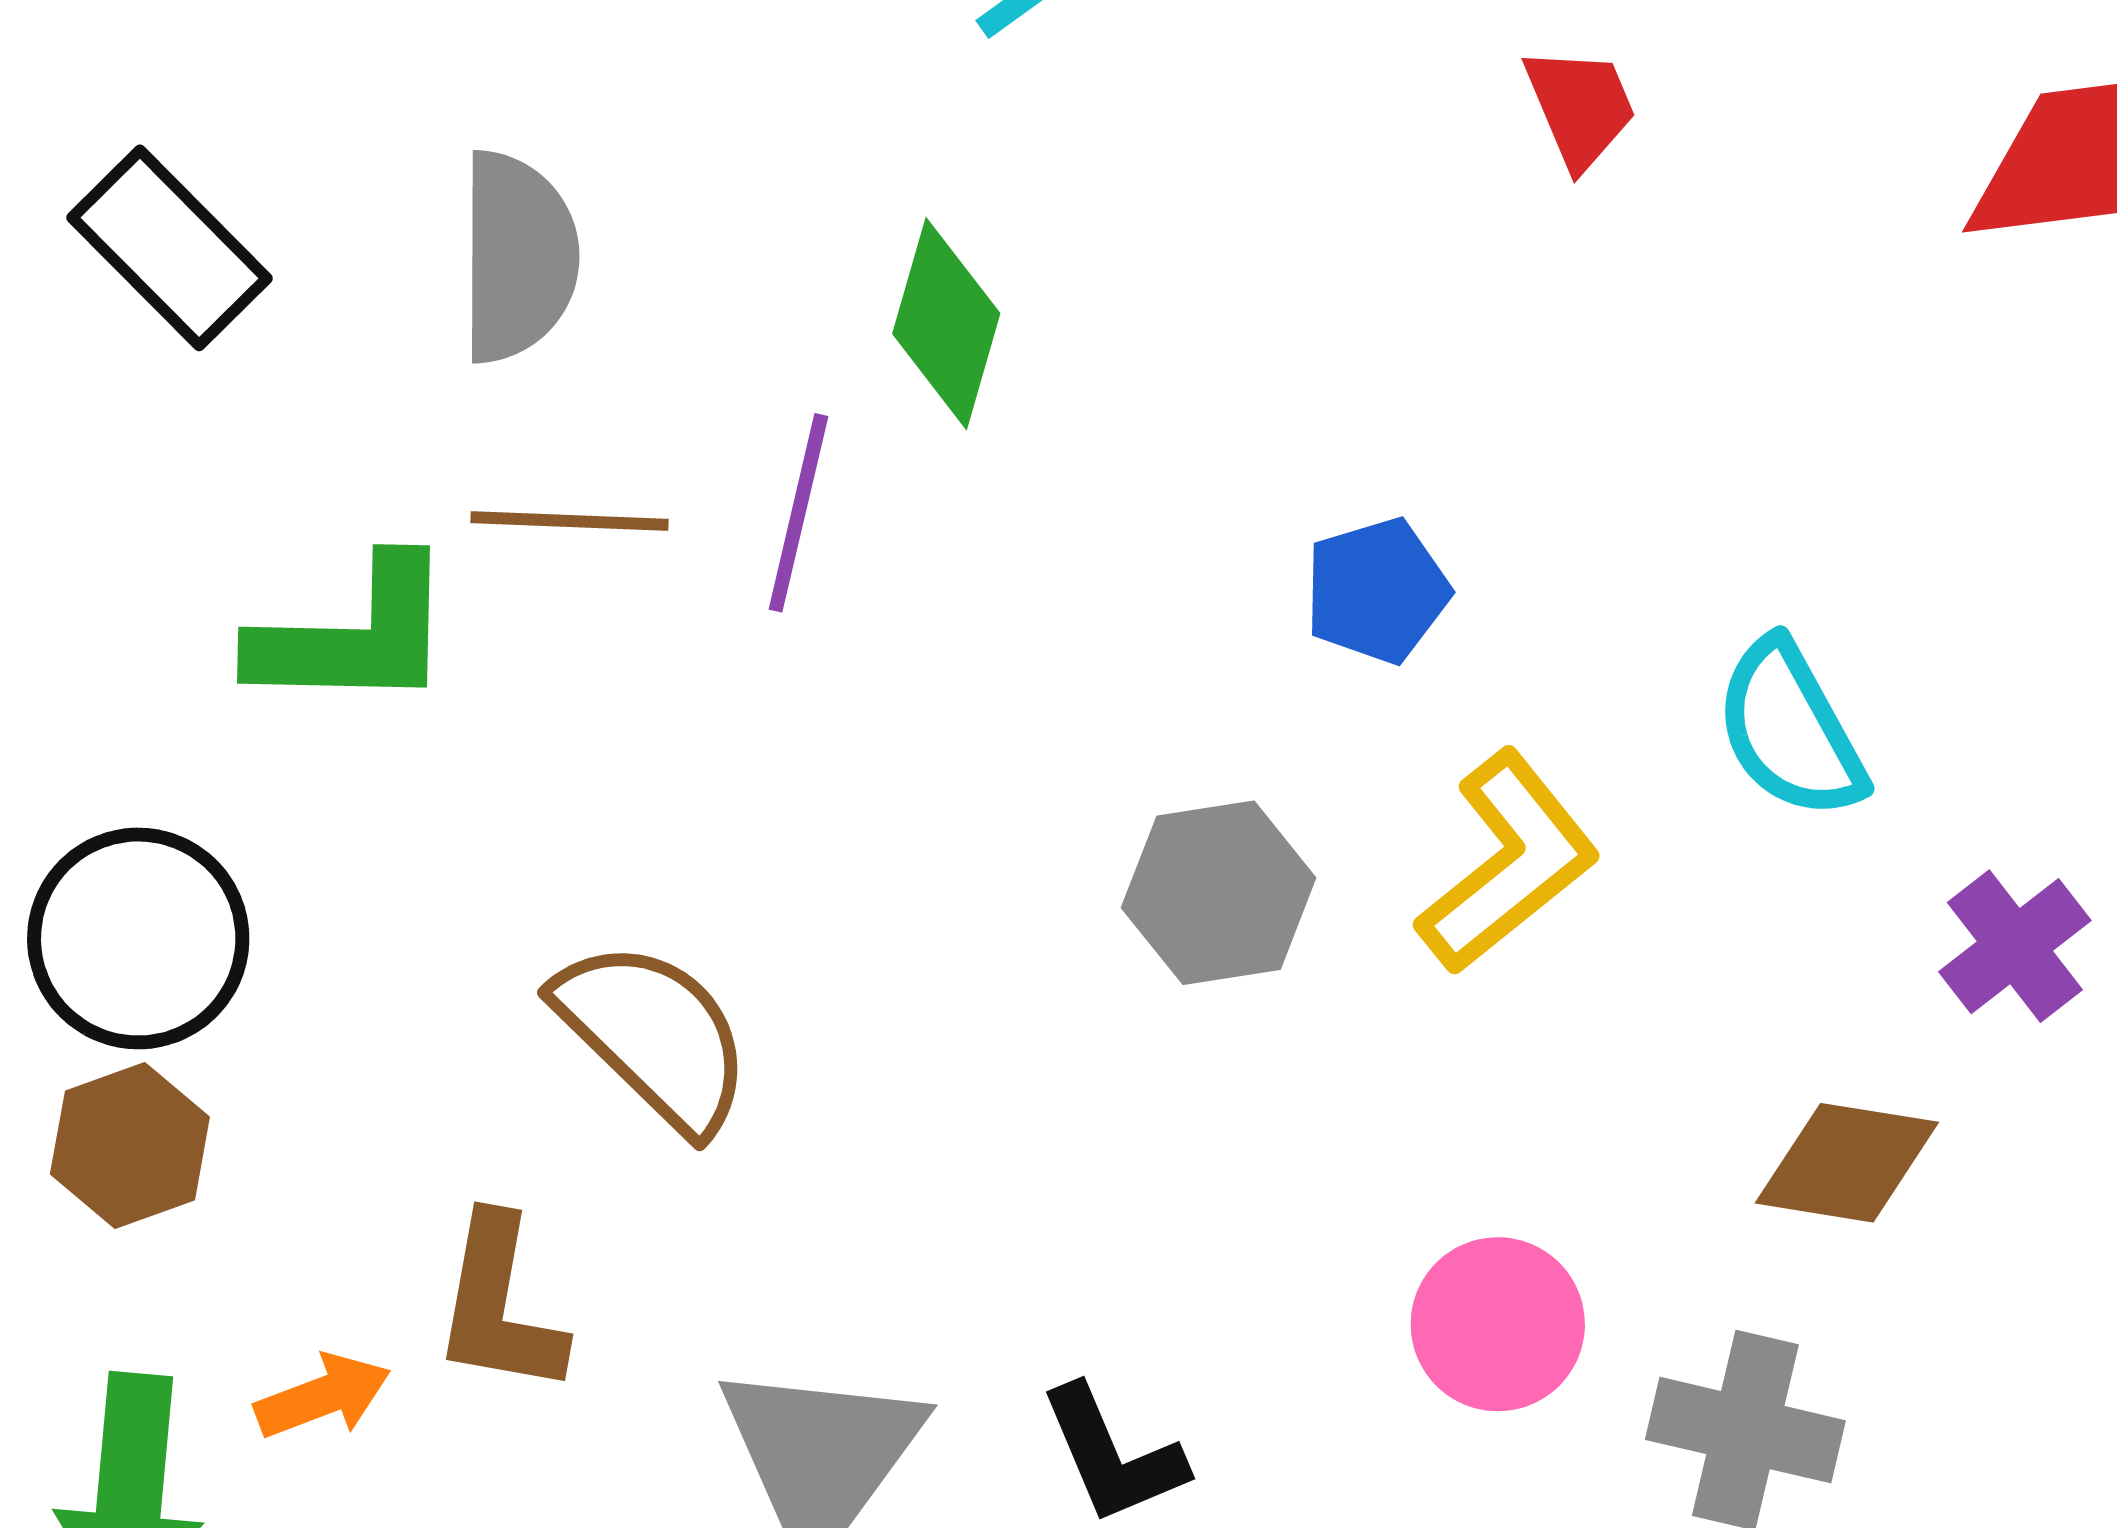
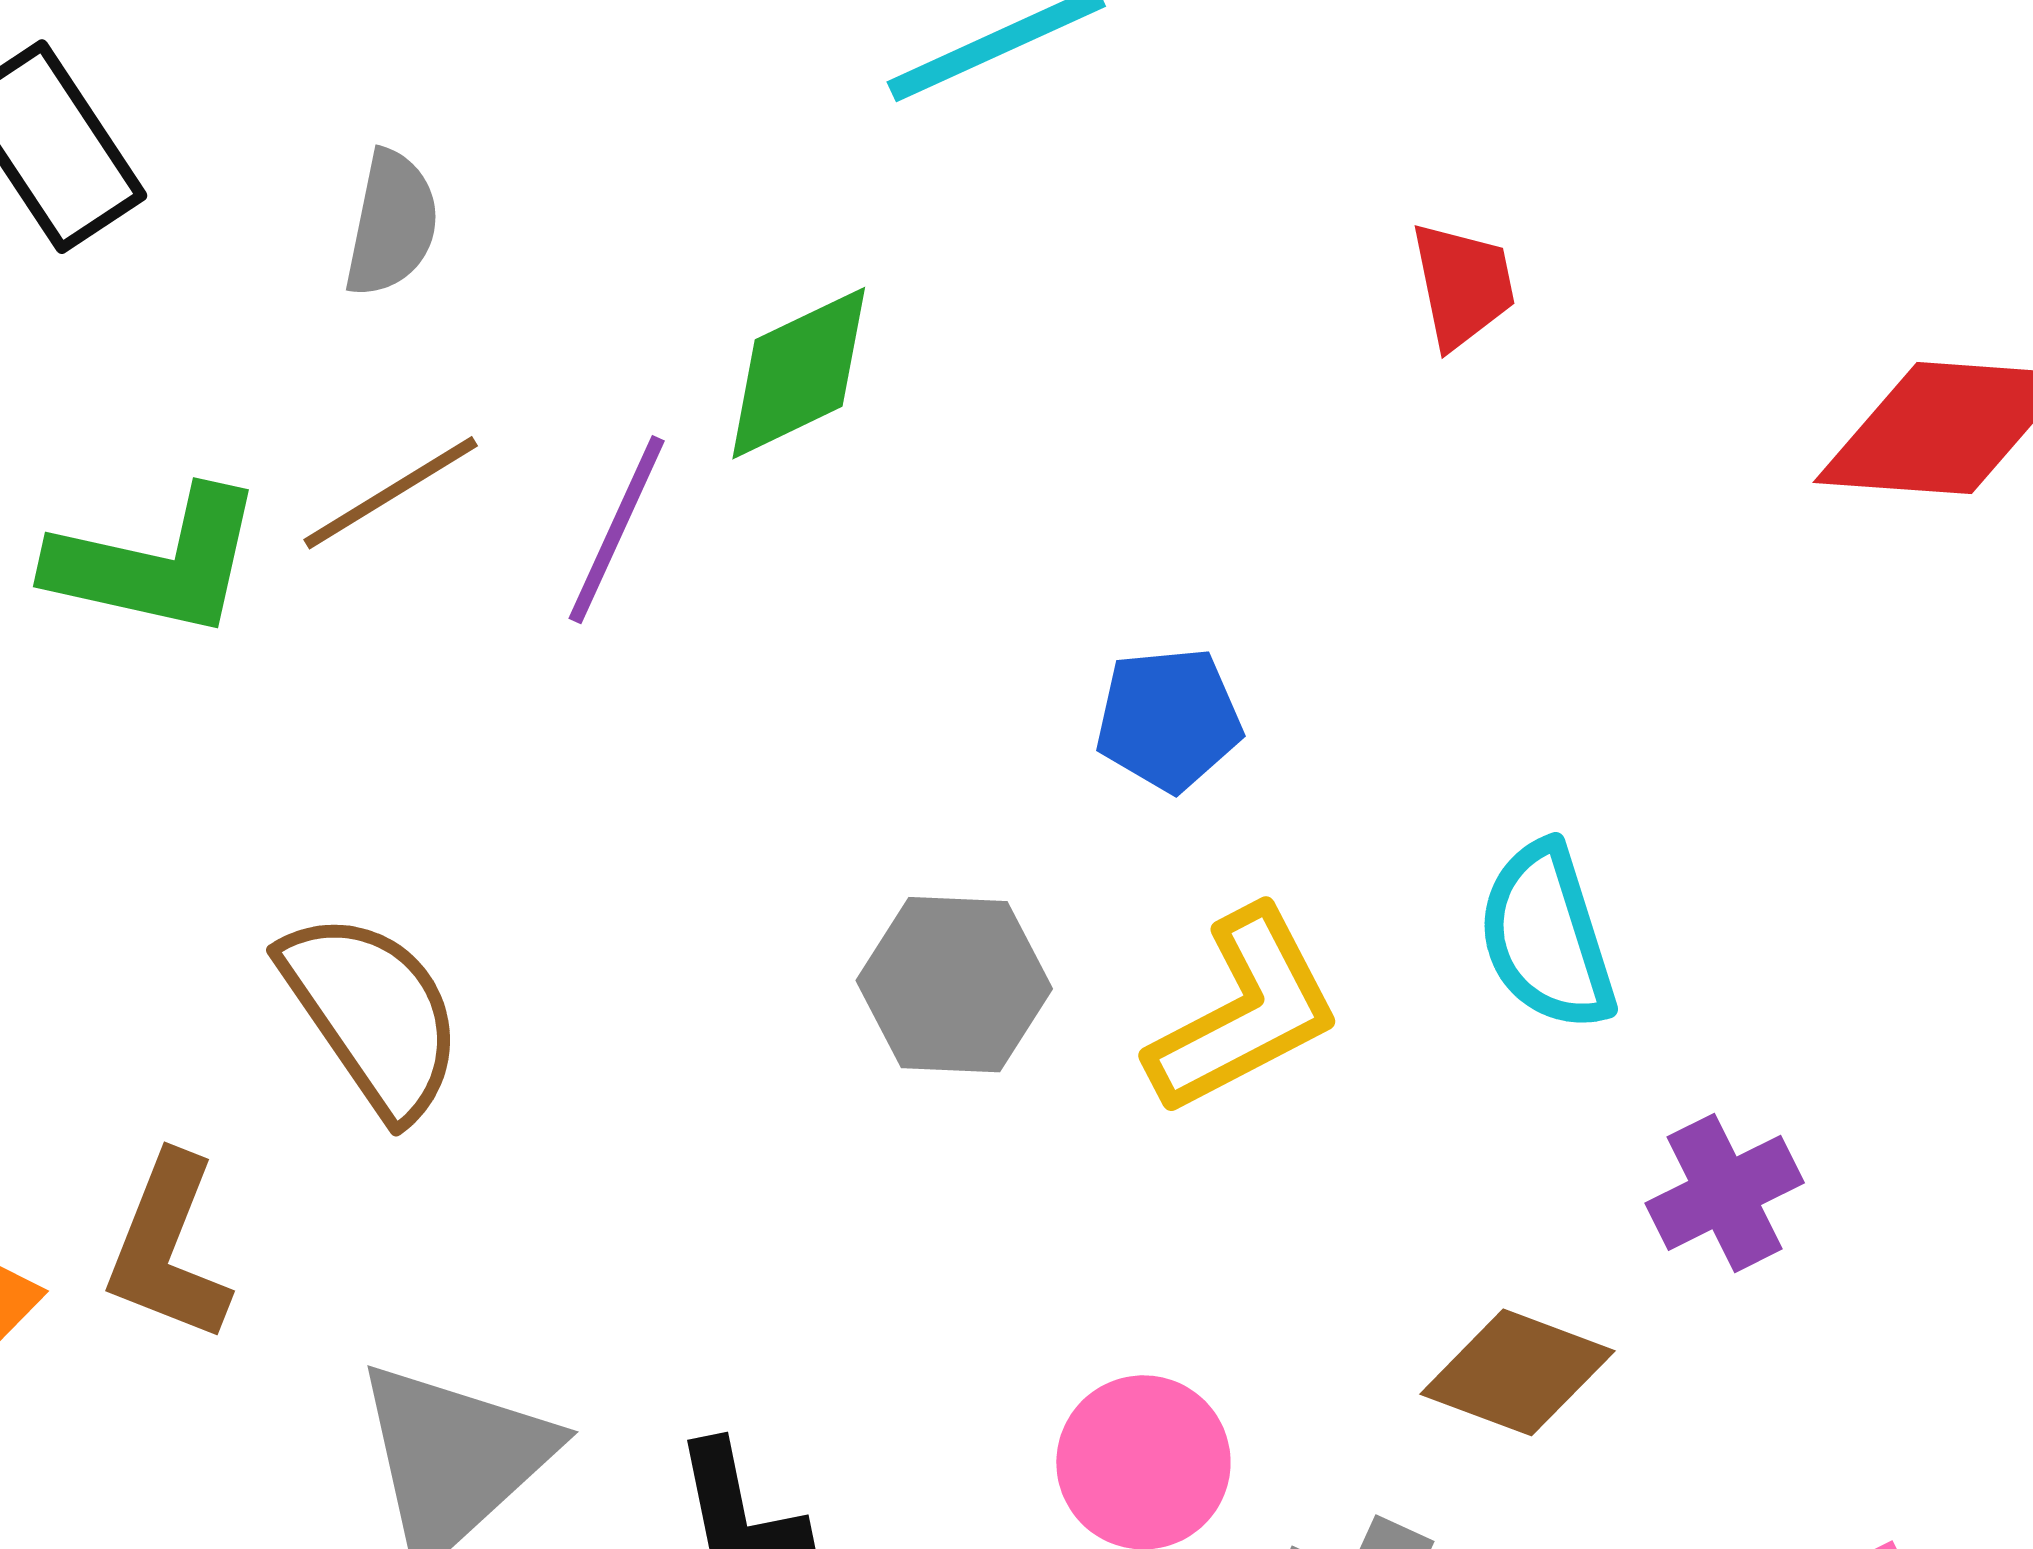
gray semicircle: (518, 257) -> (392, 224), size x0.7
green diamond: (946, 324) -> (799, 373), turned 37
brown line: (570, 521) -> (391, 493), turned -45

